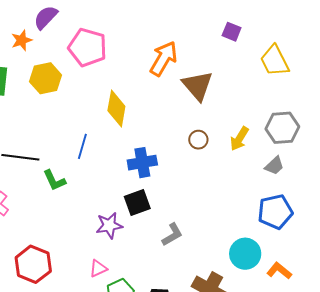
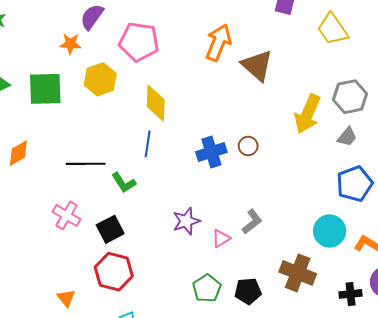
orange star: (22, 40) -> (70, 44), turned 30
yellow diamond: (116, 108) -> (156, 103), moved
yellow arrow: (239, 139) -> (307, 114), size x1.5
brown circle: (198, 140) -> (248, 146), moved
black square: (137, 203) -> (110, 229), moved
pink triangle: (98, 268) -> (221, 238), moved

